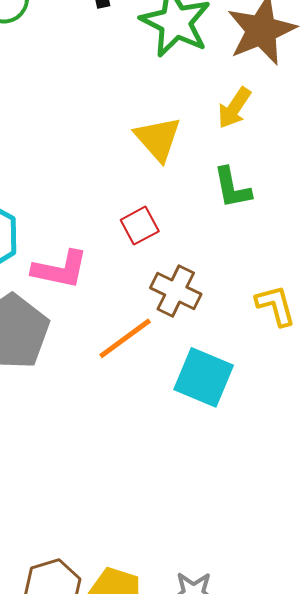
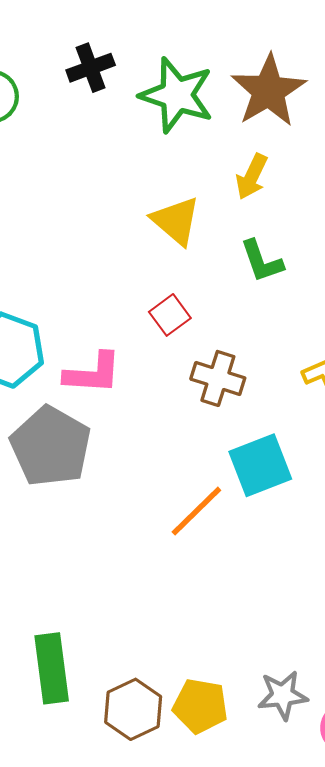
orange line: (125, 338) -> (196, 511), moved
cyan square: (204, 377) -> (260, 465), turned -36

